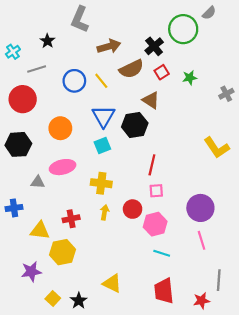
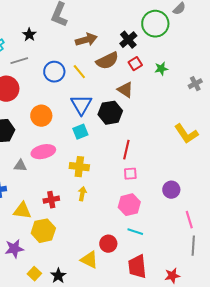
purple circle: (200, 208) -> (171, 190), size x0.7
red circle: (133, 209) -> (108, 244), moved
pink line: (202, 240) -> (189, 220), moved
gray line: (219, 280) -> (193, 246), moved

